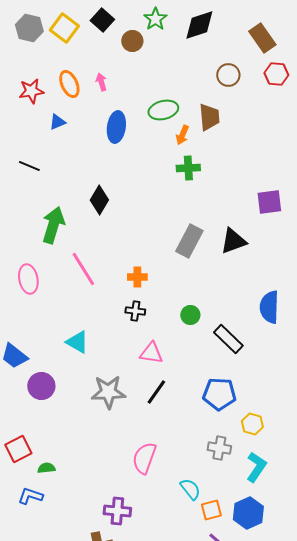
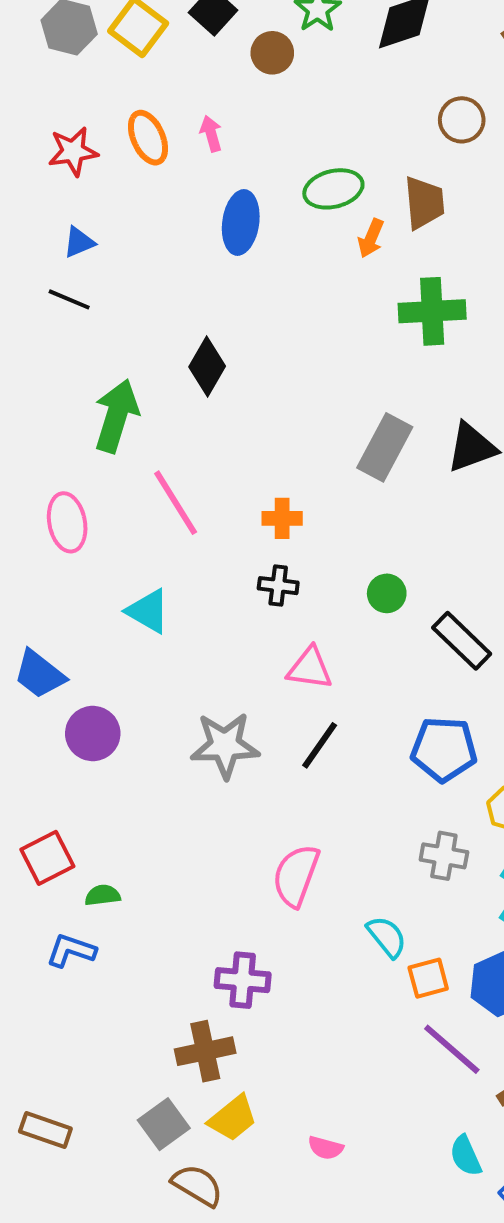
blue triangle: (57, 122) -> (79, 242), moved
green cross: (188, 168) -> (432, 311), moved, size x1.4
cyan triangle: (77, 342) -> (148, 611), moved

